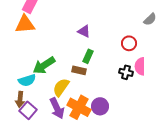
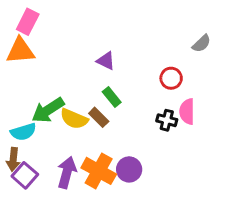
green rectangle: (88, 56) -> (112, 97), turned -64
brown rectangle: (79, 70) -> (99, 117), turned 32
yellow semicircle: (61, 87) -> (74, 119), moved, turned -102
purple arrow: (57, 108) -> (67, 172), turned -140

